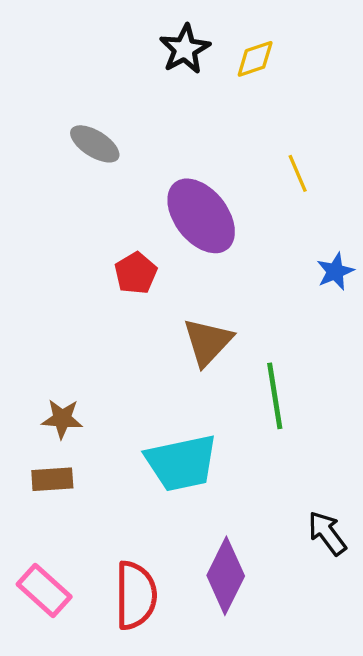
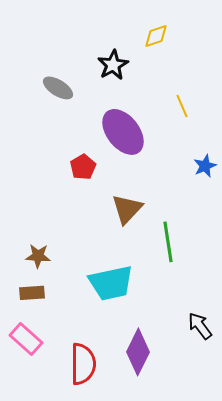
black star: (185, 49) -> (113, 65), moved
pink rectangle: (44, 590) -> (26, 339), moved

